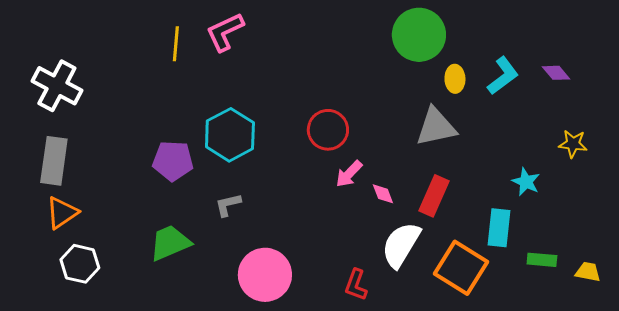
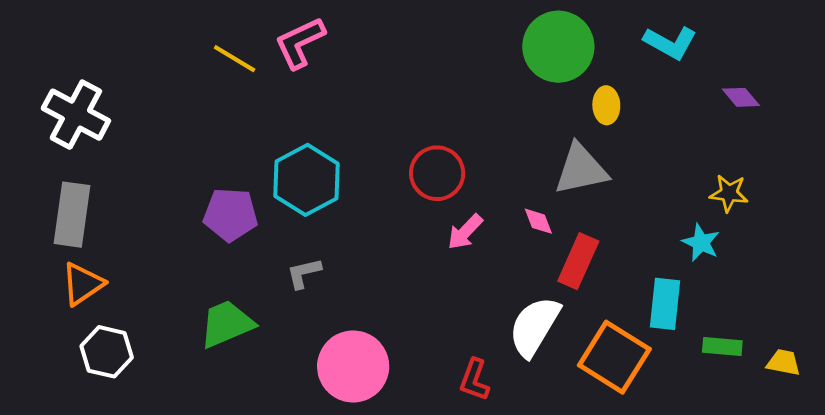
yellow line: (176, 44) -> (235, 59), turned -64
cyan L-shape: (503, 76) -> (670, 43), moved, turned 66
yellow star: (573, 144) -> (729, 193), moved
pink diamond: (383, 194) -> (538, 221), moved

